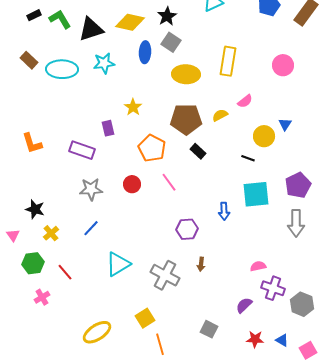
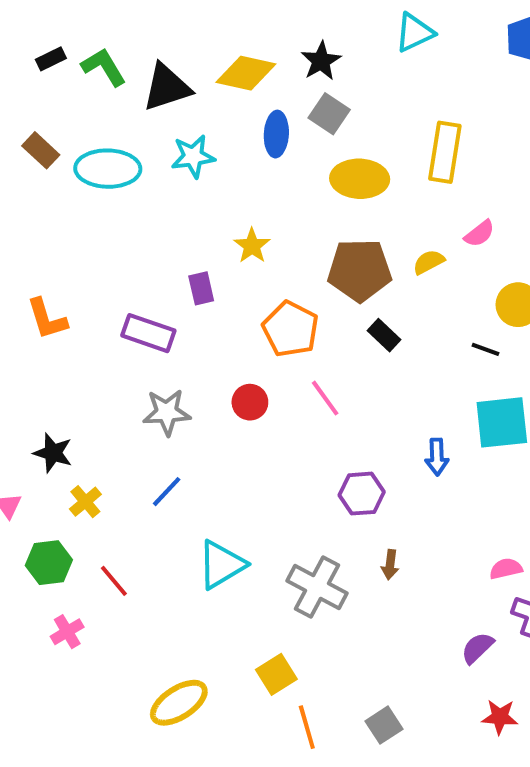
gray square: (209, 329) -> (384, 725), moved, turned 30

